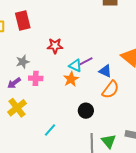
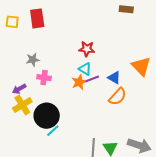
red star: (55, 46) -> (87, 49), moved
purple line: (86, 61) -> (92, 79), moved
purple arrow: (14, 83) -> (19, 89), moved
black circle: (86, 111) -> (47, 116), moved, size x1.6

